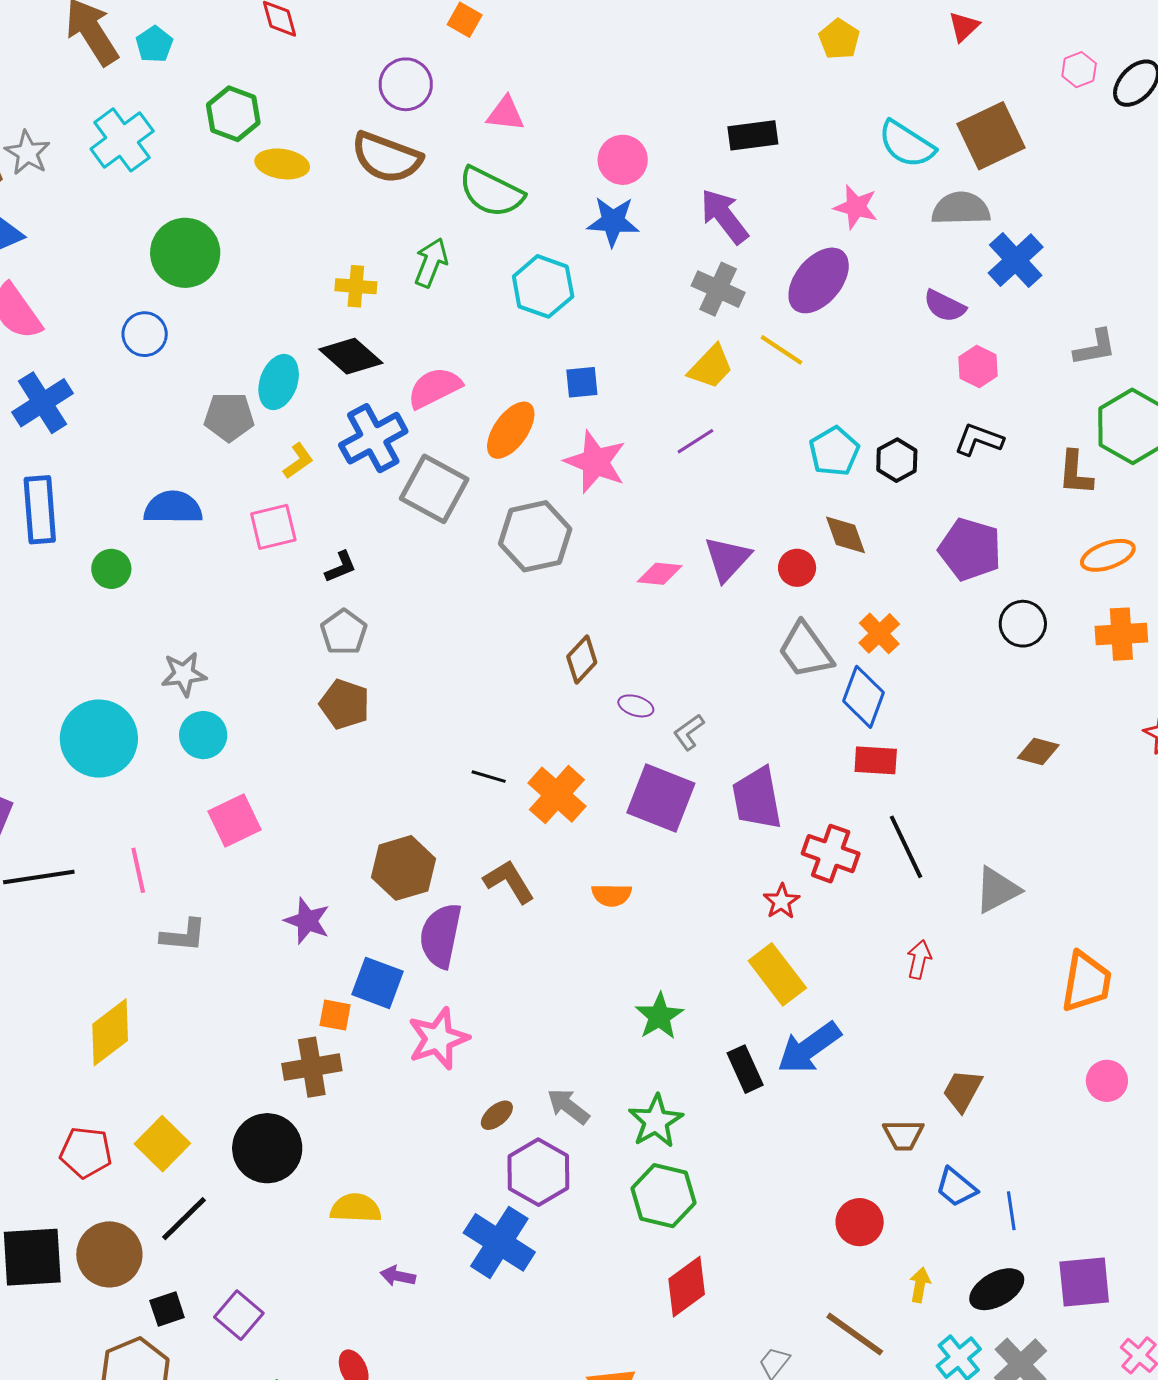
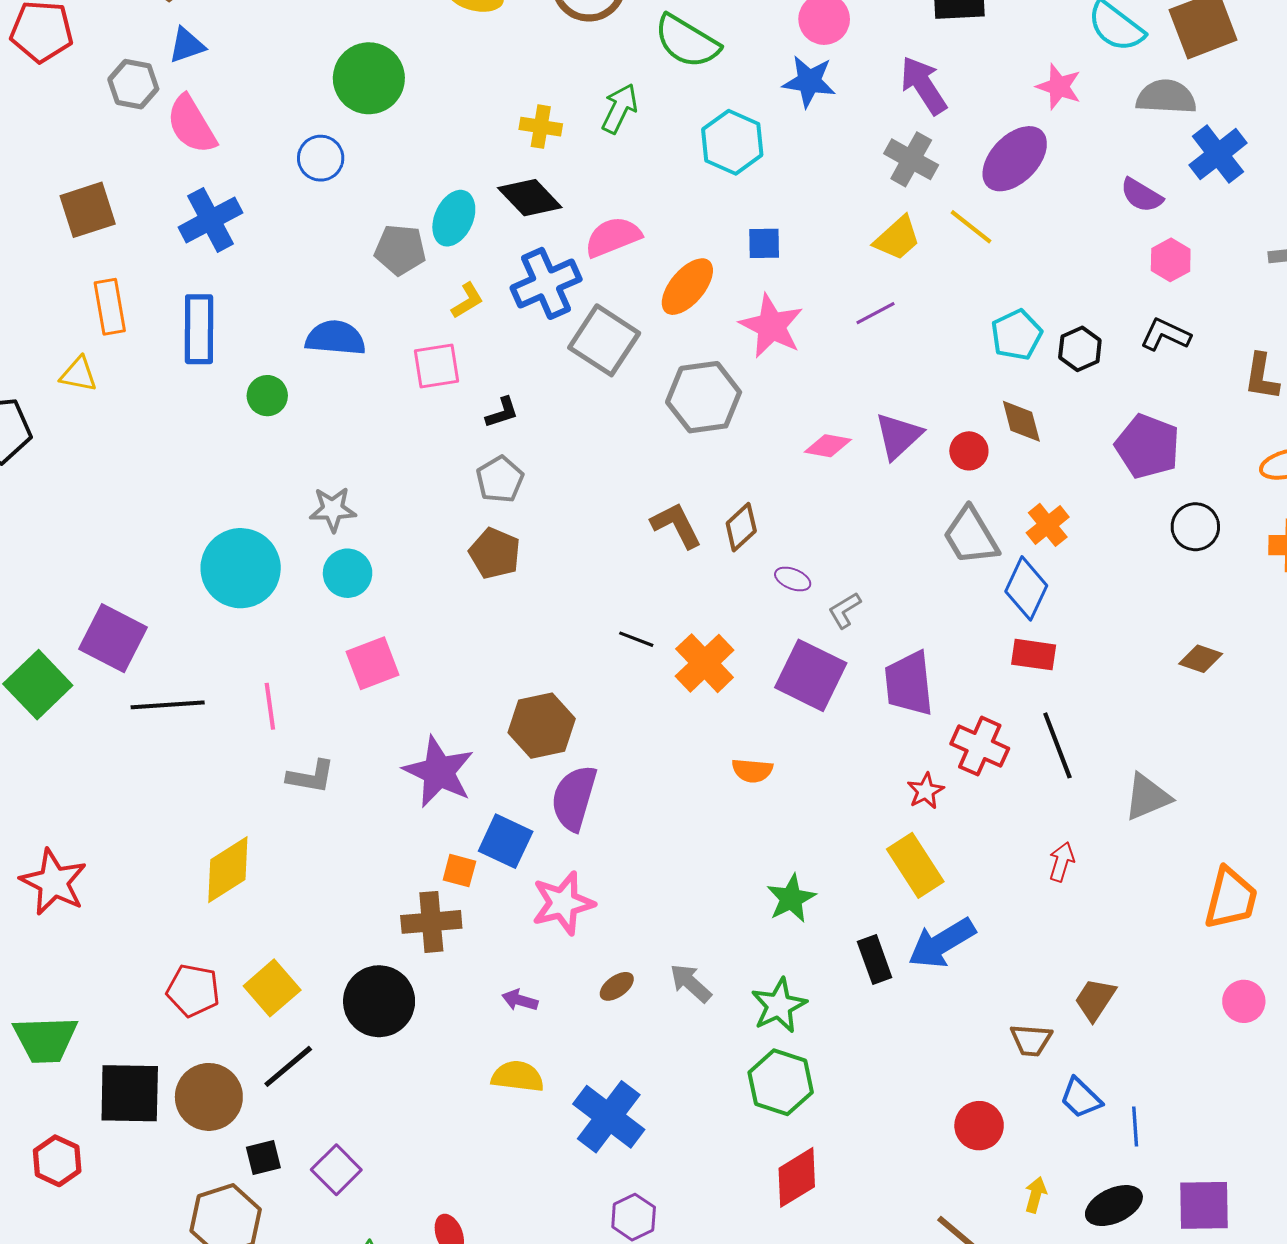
brown L-shape: (509, 882) -> (676, 525), moved
purple star: (307, 921) -> (439, 772), size x1.5
purple hexagon: (538, 1172) -> (634, 1217), moved, size x0.7
yellow semicircle: (356, 1208) -> (518, 1076), moved
purple arrow: (398, 1276) -> (520, 1000), moved

